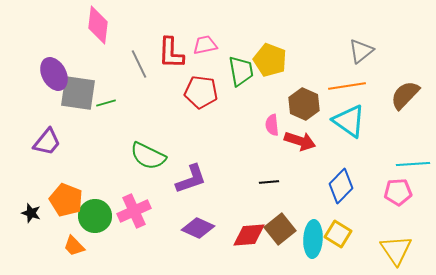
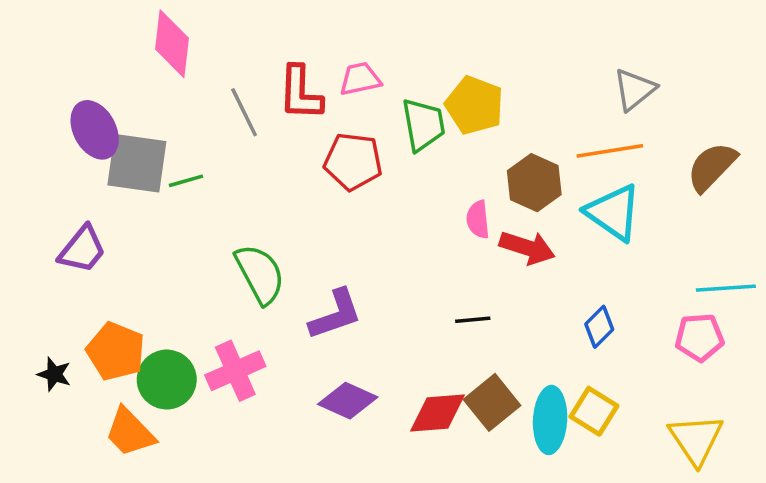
green semicircle: (148, 156) -> (260, 274), turned -144
blue diamond: (341, 186) -> (599, 327), size x0.7
orange trapezoid: (74, 246) -> (130, 432), size x1.4

